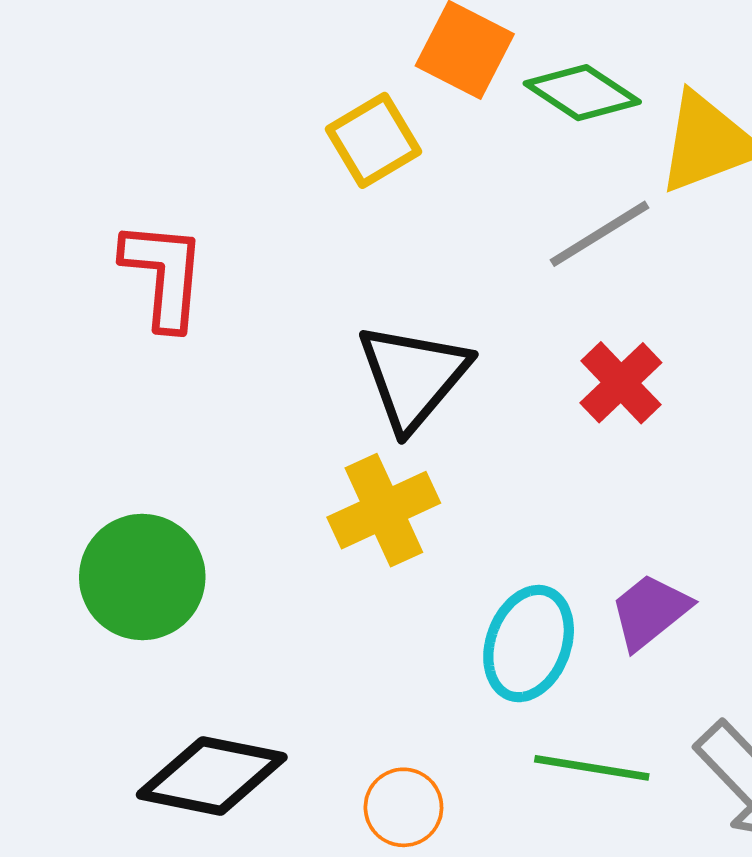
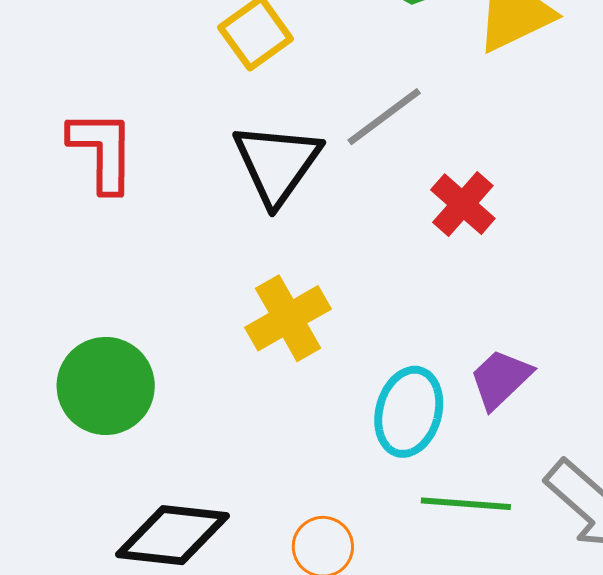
gray line: (600, 234) -> (384, 117), moved
black triangle: (413, 376) -> (277, 163), moved

